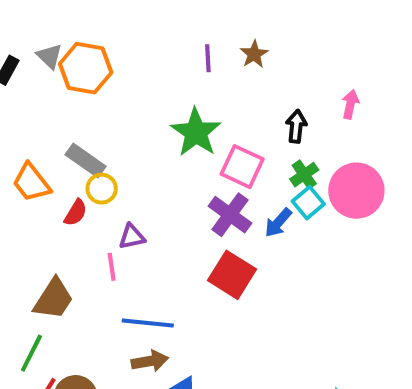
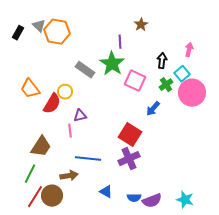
purple line: (208, 58) -> (120, 42), moved
gray rectangle: (86, 160) -> (85, 70), moved
cyan square: (308, 203) -> (182, 74), moved
red semicircle: (76, 213) -> (52, 104), size x1.5
purple cross: (230, 215) -> (129, 159), moved, turned 30
brown arrow: (150, 361) -> (69, 176), moved

